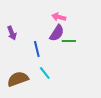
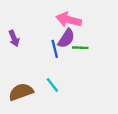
pink arrow: (59, 17) -> (69, 20), size x1.5
blue line: (37, 49) -> (55, 49), moved

